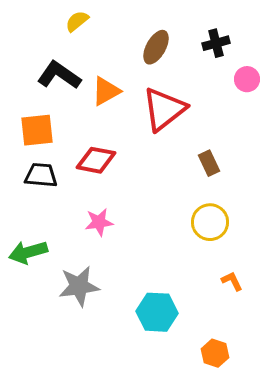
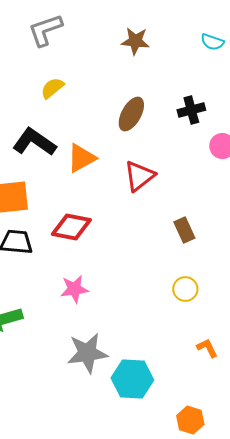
red triangle: (164, 109) -> (139, 176), size x0.7
yellow circle: (210, 222) -> (185, 289), size x0.7
gray star: (79, 286) -> (87, 353), moved

